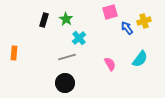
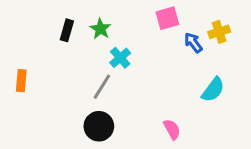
gray line: (67, 57) -> (102, 87), turned -42
pink semicircle: (110, 64) -> (172, 129), moved

